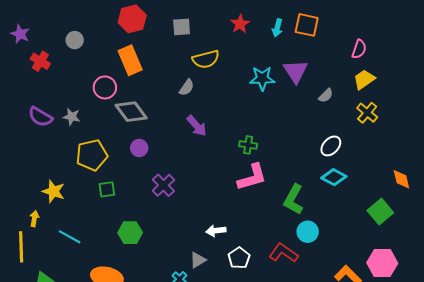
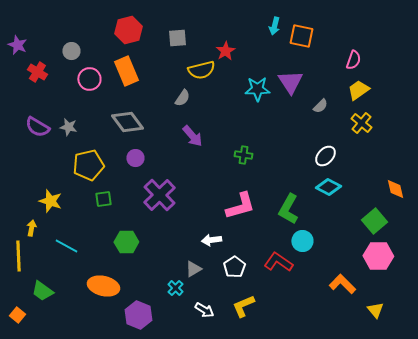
red star: (240, 24) -> (225, 51), moved
cyan arrow: (277, 28) -> (274, 26), moved
pink circle: (105, 87) -> (89, 79), moved
pink L-shape: (252, 177) -> (240, 206), moved
purple cross: (163, 185) -> (159, 195), size x1.4
pink hexagon: (382, 263) -> (378, 256), moved

